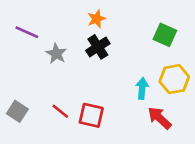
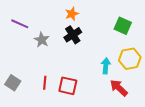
red line: (60, 111) -> (45, 83), turned 56

